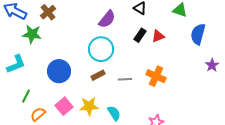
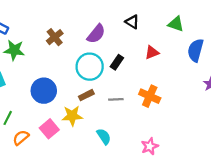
brown cross: (48, 12) -> (55, 37), moved
black rectangle: (140, 35) -> (117, 62), moved
yellow star: (89, 106) -> (72, 116), moved

